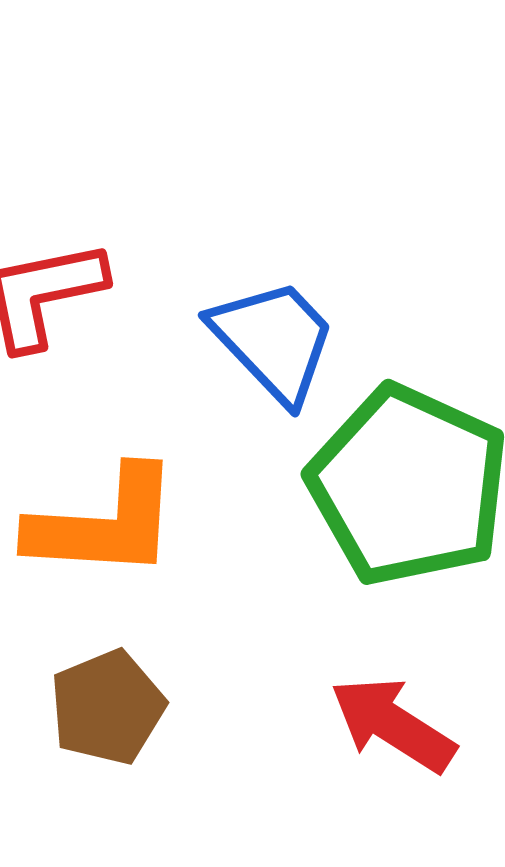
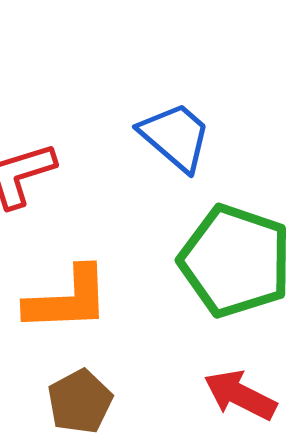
blue trapezoid: (274, 340) -> (175, 137), moved

